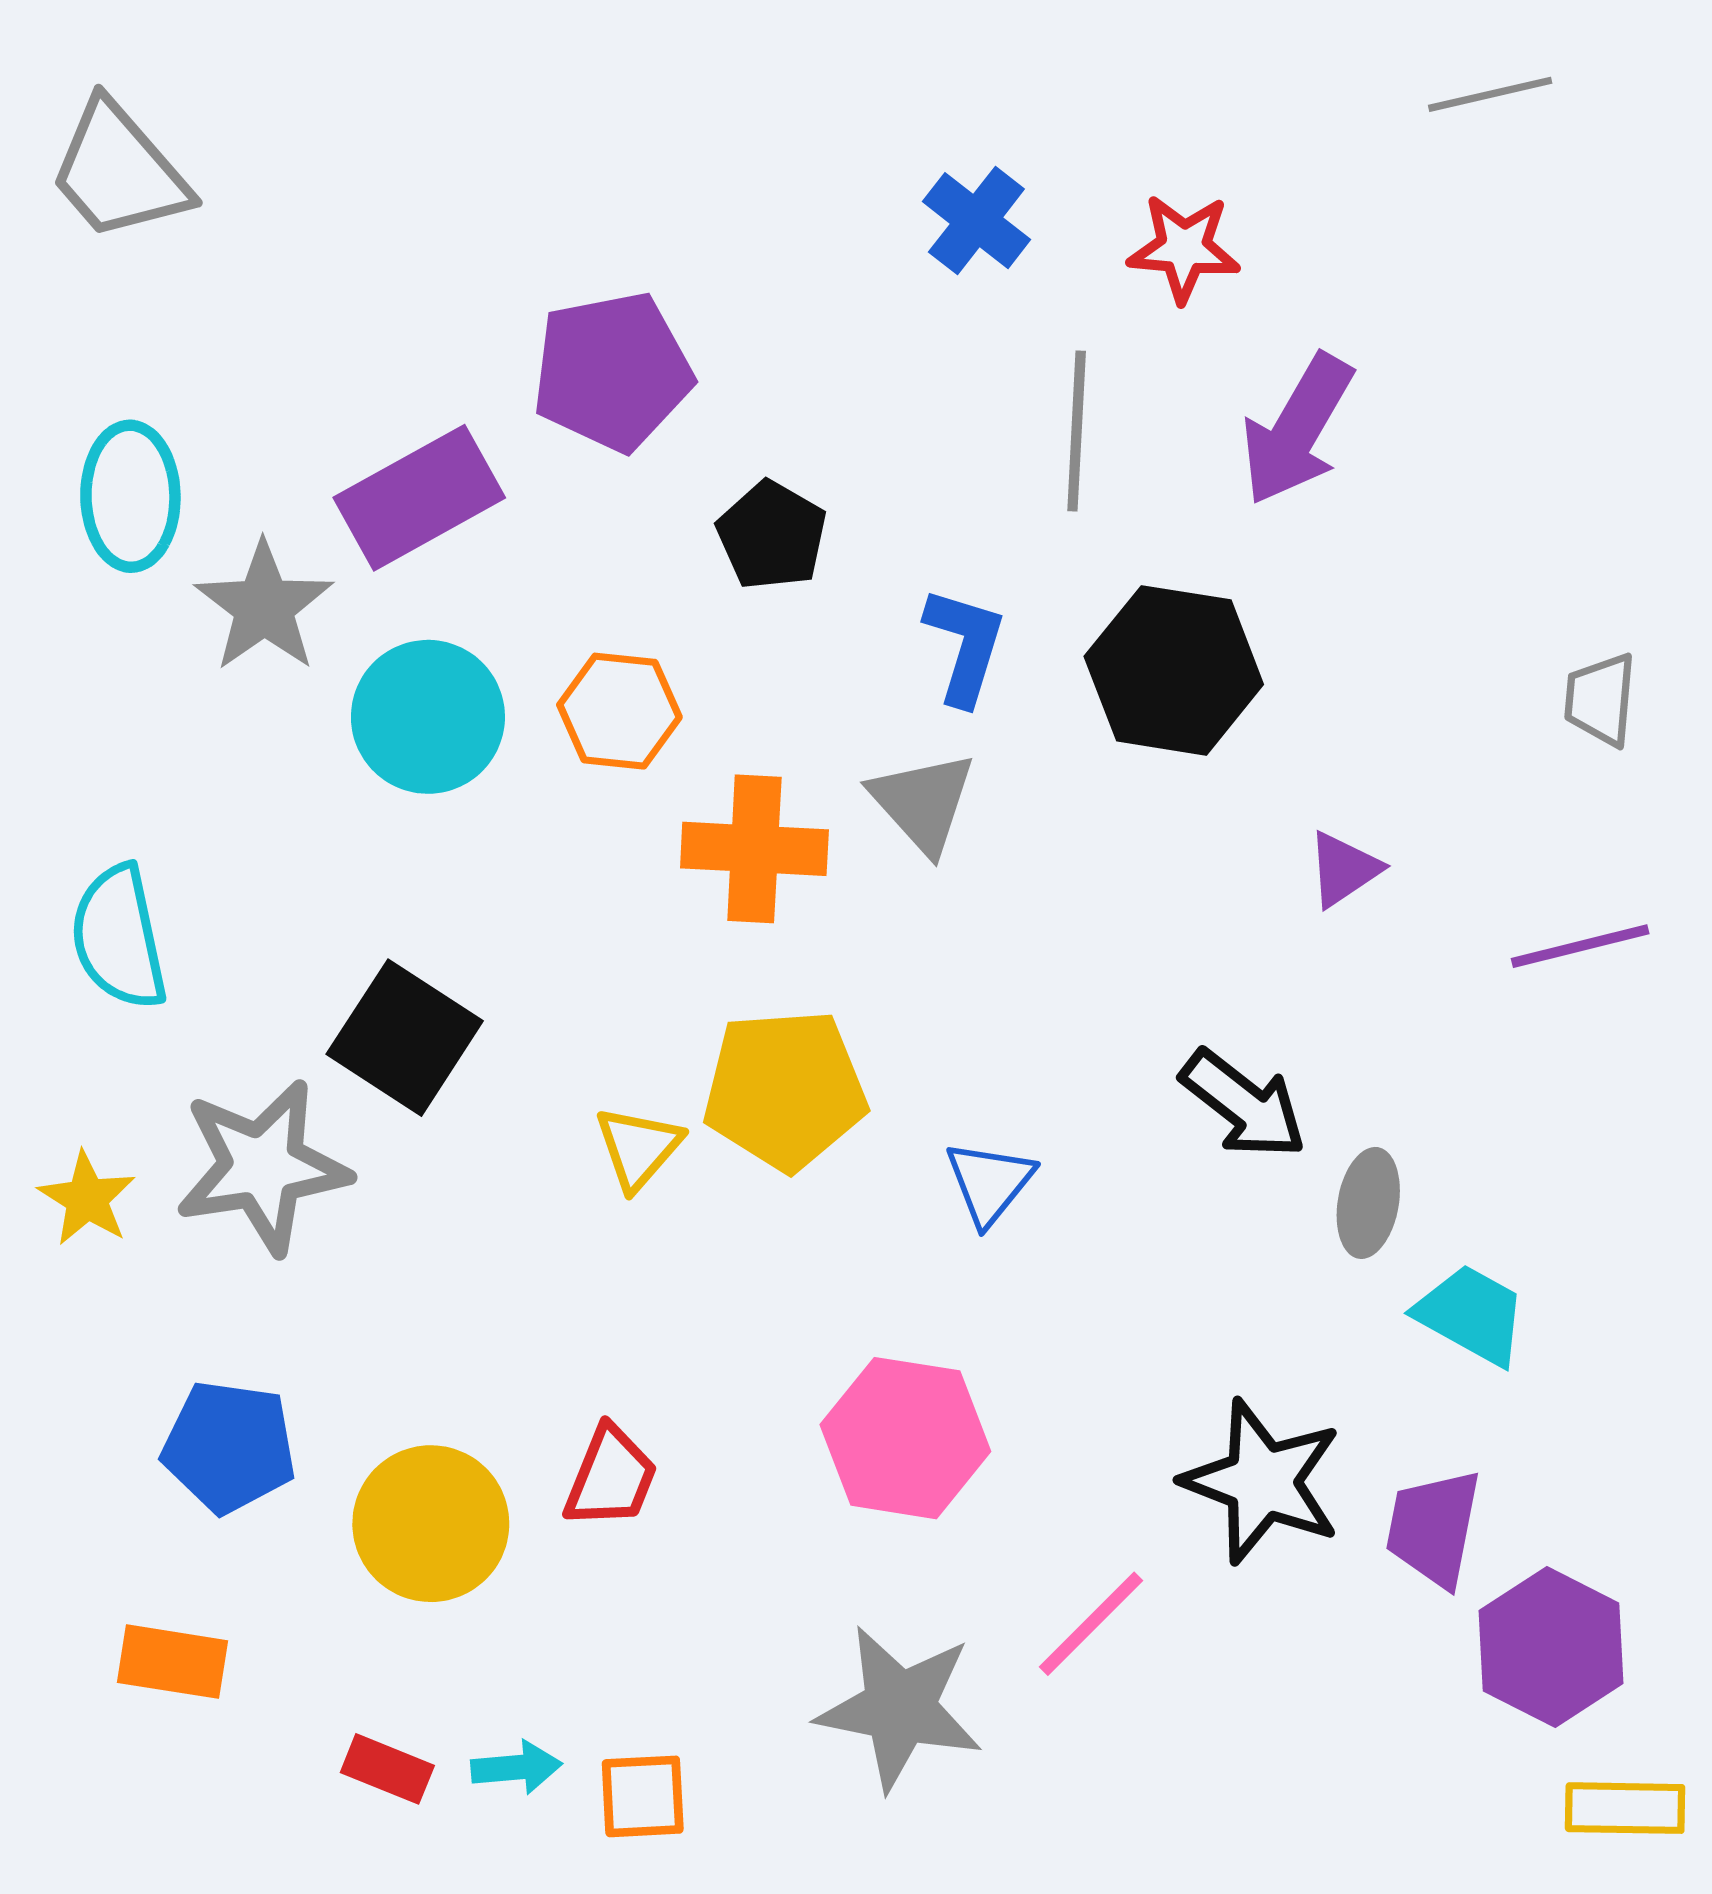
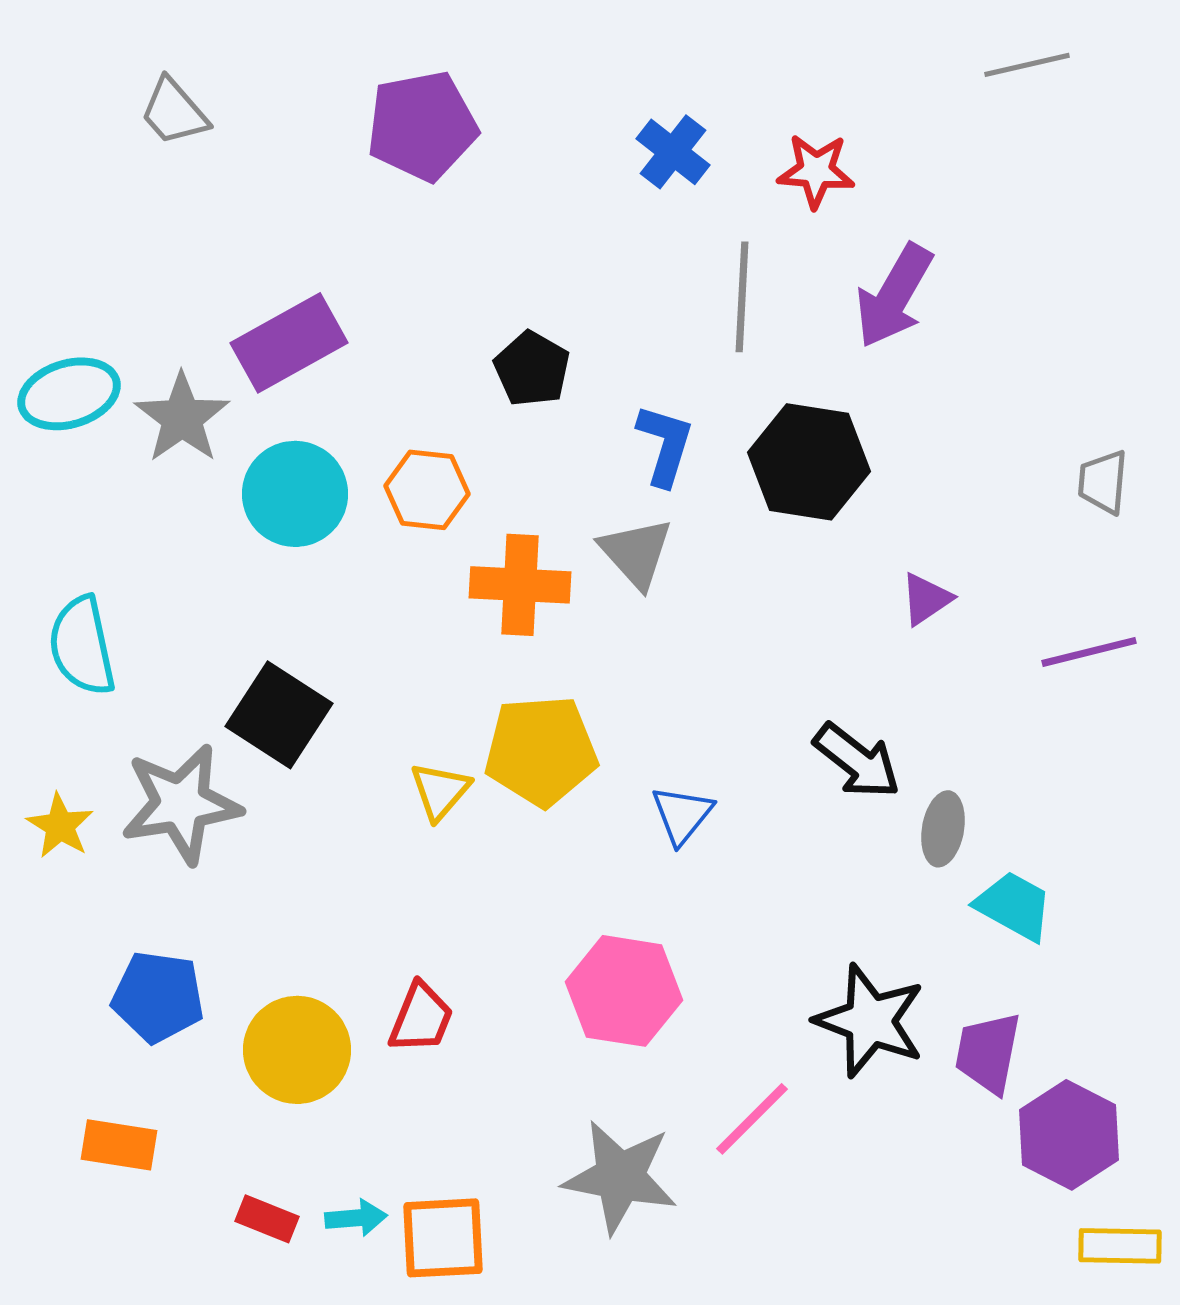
gray trapezoid: (119, 171) -> (174, 112), moved, size x0.7
purple pentagon: (612, 371) -> (422, 126), moved
cyan ellipse: (130, 496) -> (69, 394), moved, turned 74
orange square: (643, 1796) -> (443, 1238), size x1.4

